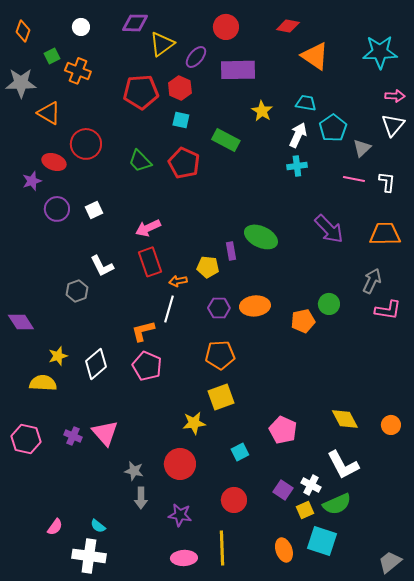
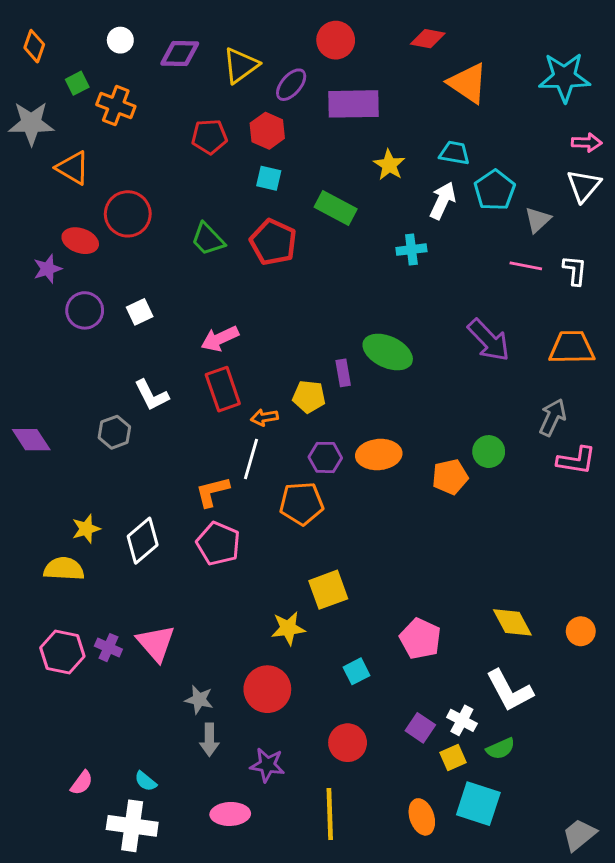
purple diamond: (135, 23) -> (180, 53), moved
red pentagon: (141, 92) -> (209, 137), size x0.7
cyan cross: (297, 166) -> (411, 250), moved
purple diamond: (21, 322) -> (31, 440), moved
orange pentagon: (220, 355) -> (302, 504), moved
pink hexagon: (26, 439) -> (62, 652), moved
green semicircle: (337, 504) -> (501, 749), size x0.7
pink ellipse: (184, 558) -> (230, 814), moved

